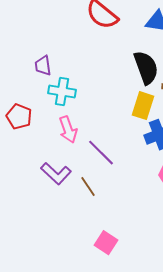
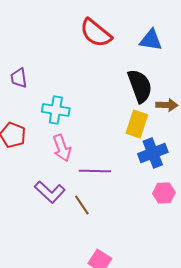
purple trapezoid: (43, 66) -> (19, 78), moved
purple line: (101, 153) -> (95, 171), turned -44

